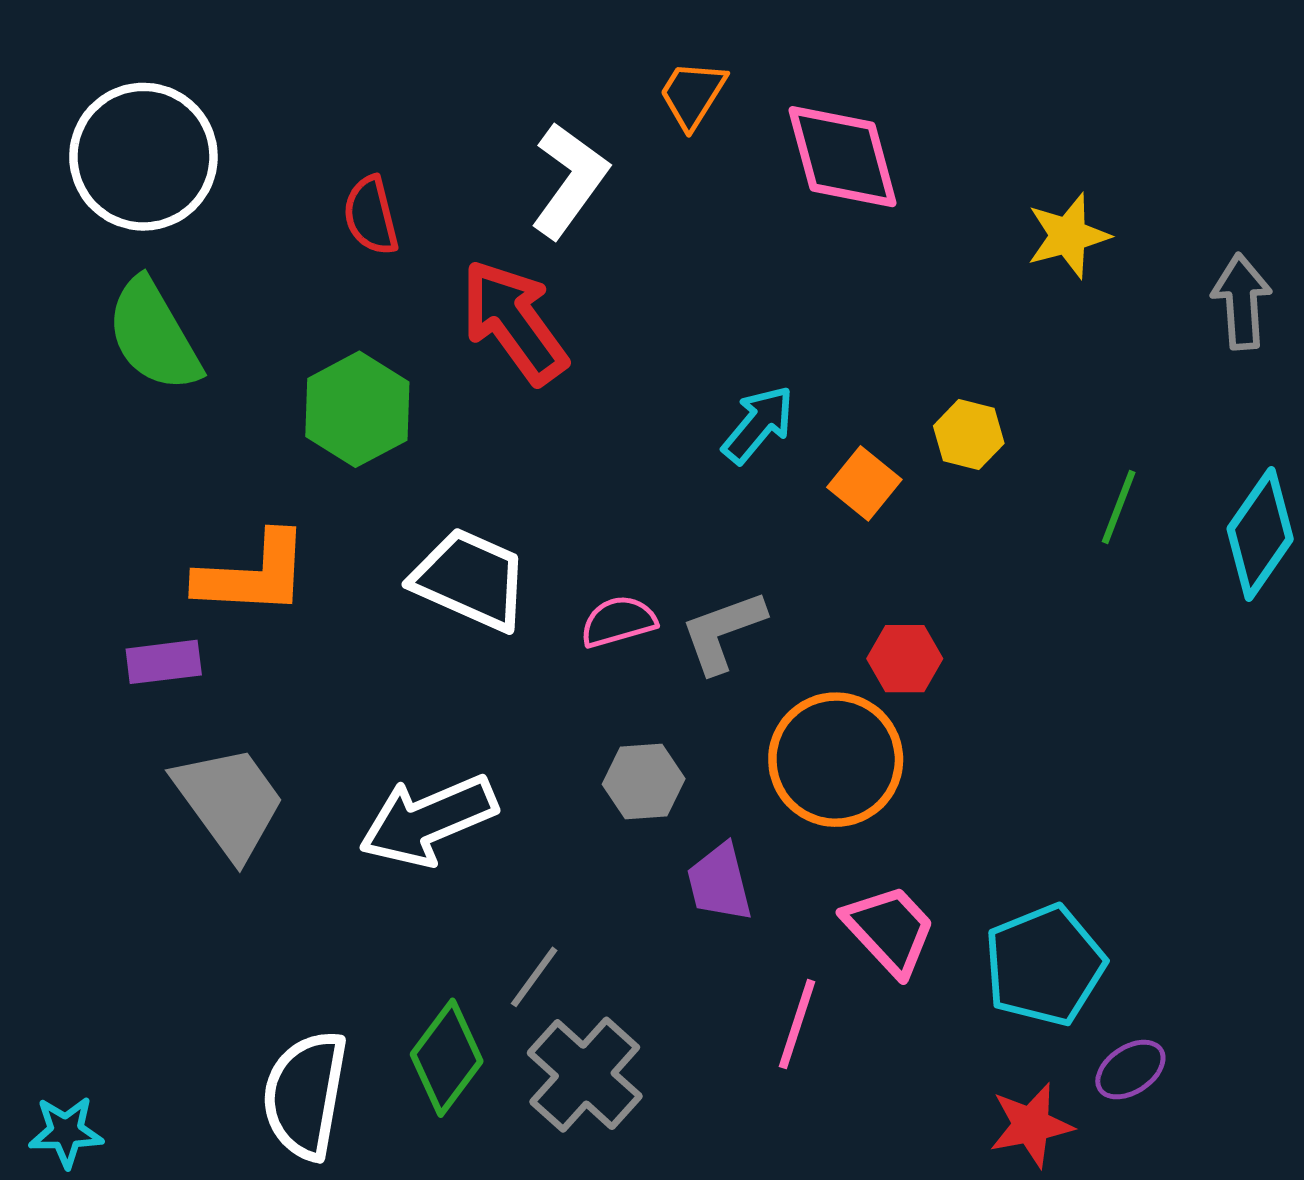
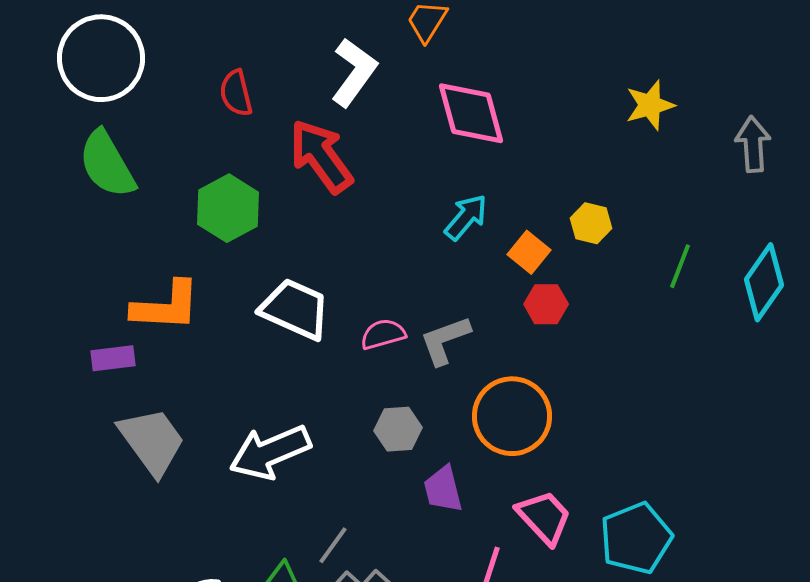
pink diamond: (842, 157) -> (471, 113), moved
red hexagon: (905, 659) -> (546, 304), moved

